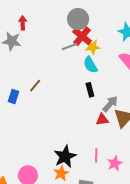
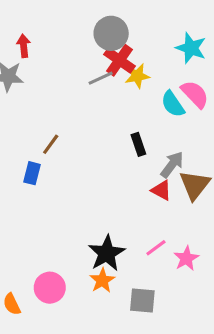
cyan semicircle: (90, 65) -> (173, 104), moved
blue rectangle: (13, 96) -> (32, 173), moved
red triangle: (102, 120) -> (161, 190), turned 40
pink line: (96, 155) -> (156, 248), turned 56

